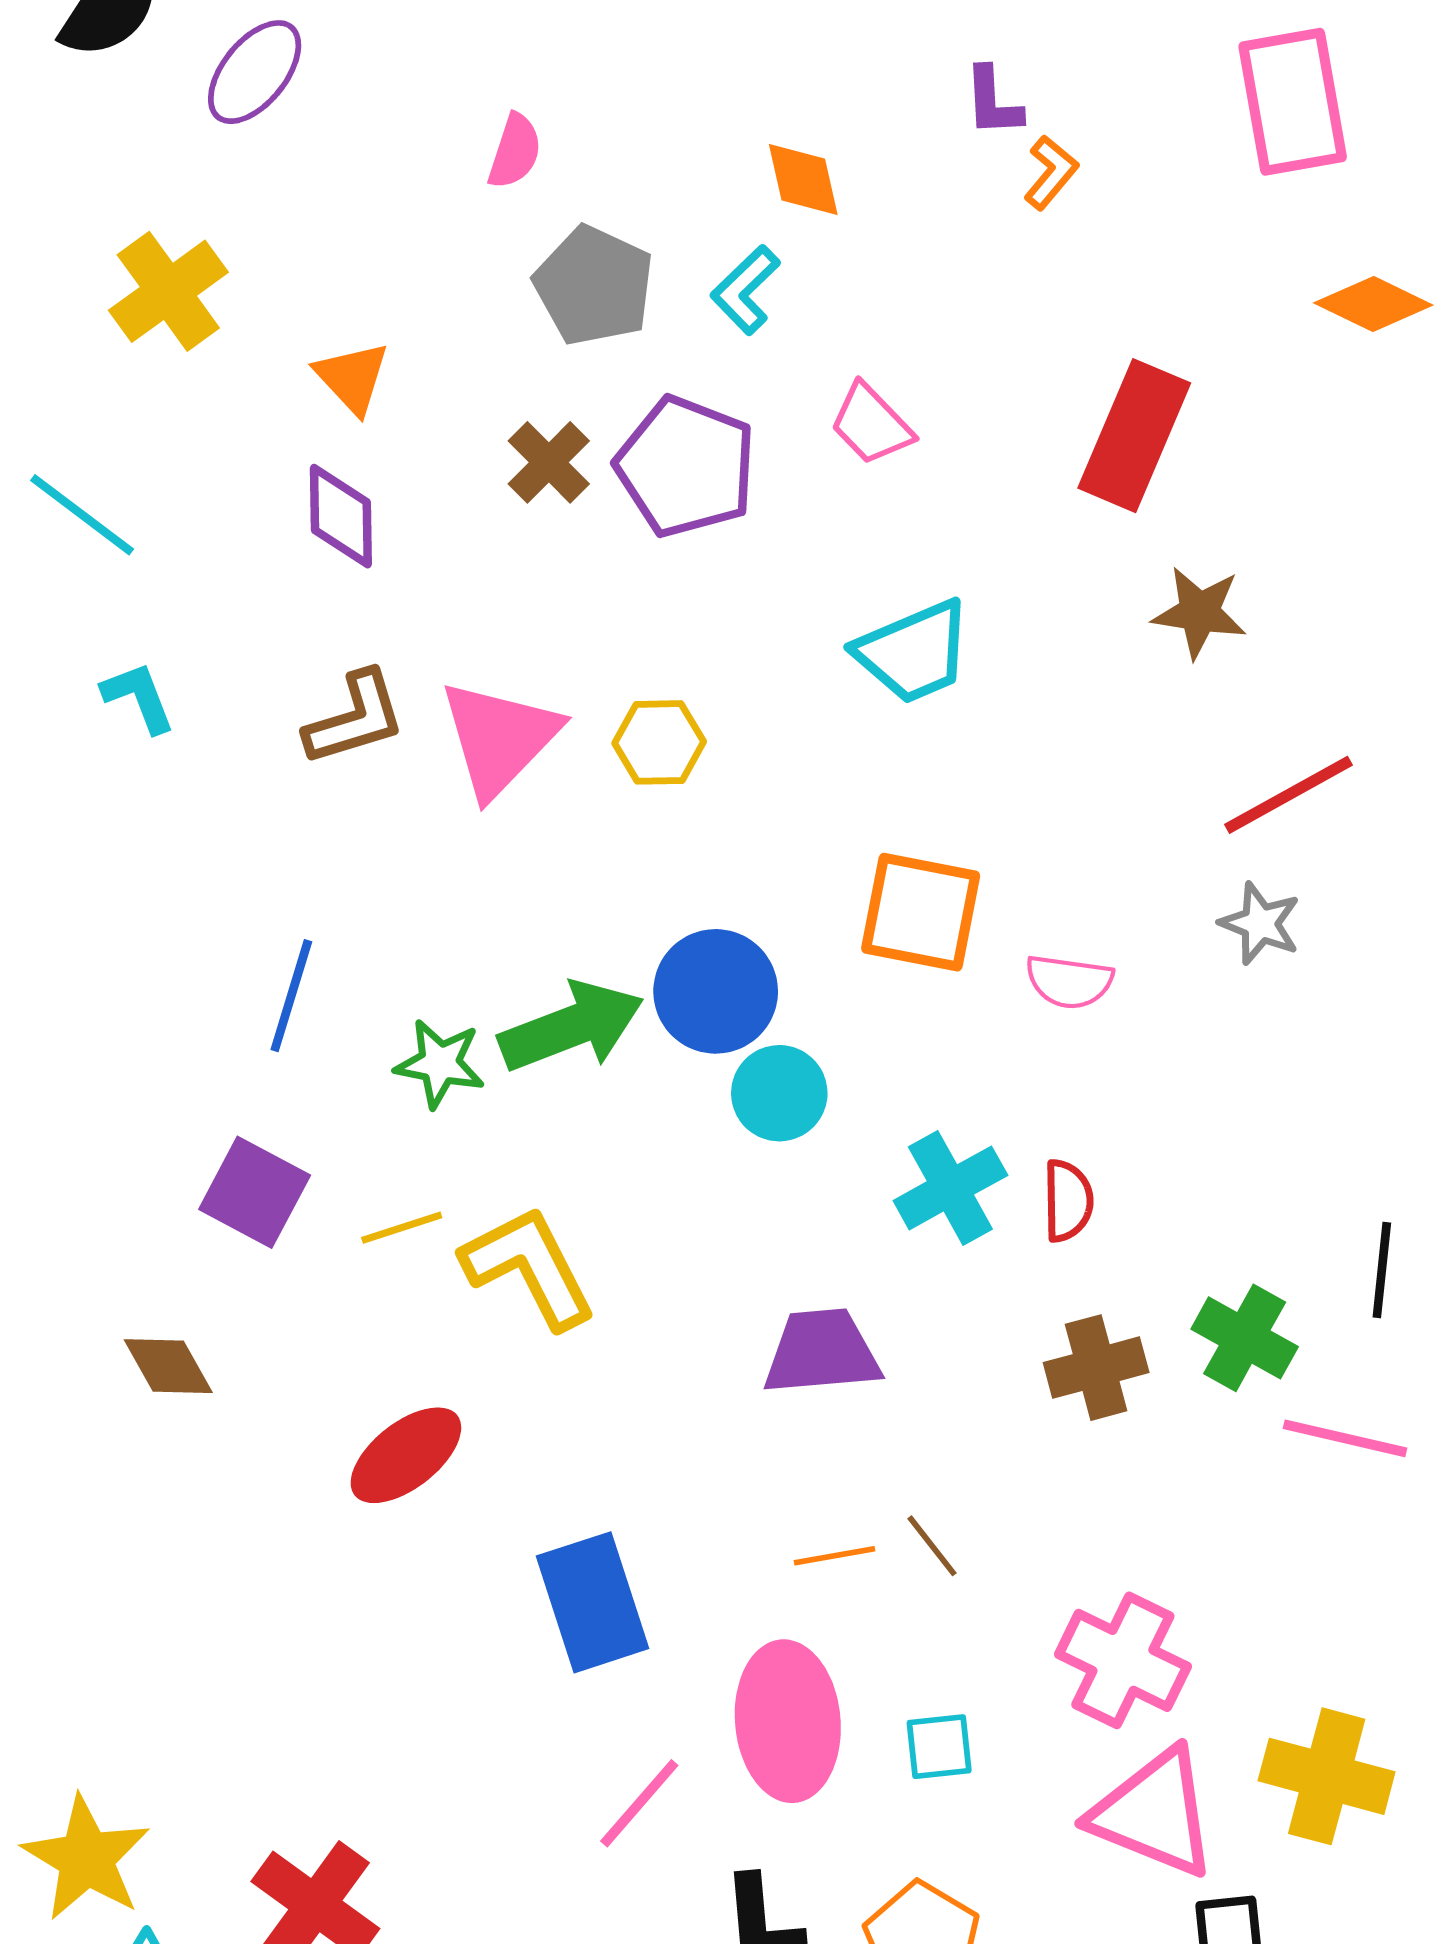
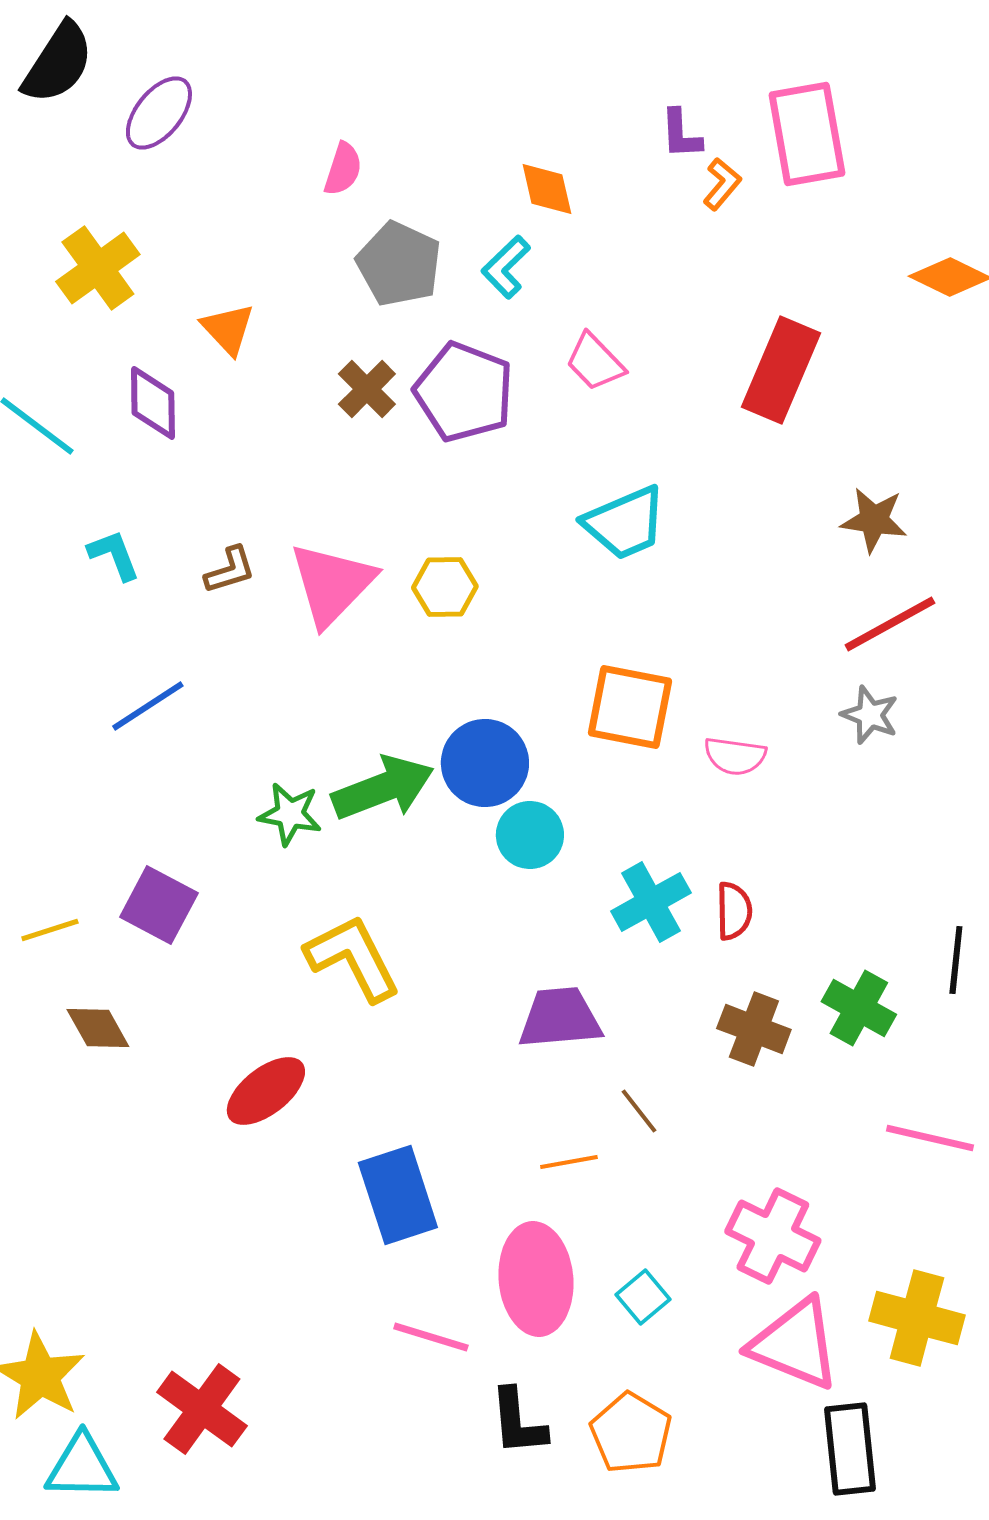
pink rectangle: (1293, 102) -> (807, 134), moved
purple diamond: (341, 516) -> (153, 403), moved
brown star: (1199, 612) -> (874, 520), moved
cyan L-shape: (139, 697) -> (114, 555), moved
brown L-shape: (355, 718) -> (230, 570), size x0.7
blue line: (291, 996) -> (148, 706), moved, turned 40
yellow line: (402, 1228) -> (50, 930), moved
brown cross: (1096, 1368) -> (754, 1029), turned 36
pink line: (1345, 1438) -> (930, 1138), moved
brown line: (932, 1546) -> (639, 1111), moved
cyan square: (939, 1747) -> (643, 1297), turned -34
pink line: (639, 1803) -> (431, 1337), turned 66

